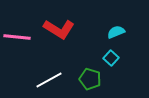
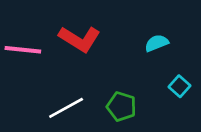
cyan square: (111, 58) -> (179, 86), moved

